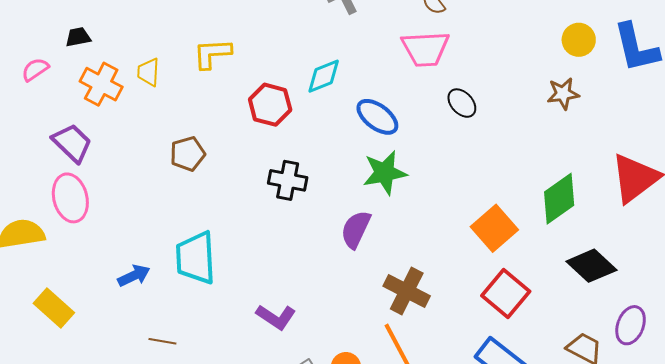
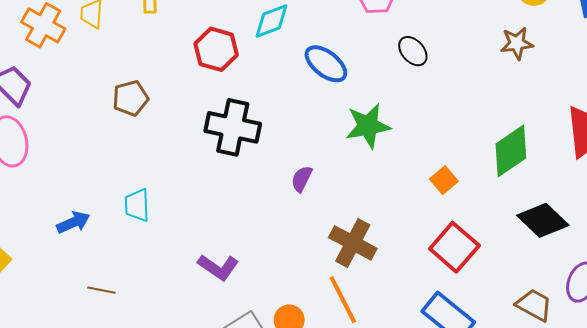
green star: (385, 173) -> (368, 126), moved
black cross: (288, 180) -> (233, 127), size x1.4
orange square: (494, 228) -> (444, 180), size x0.6
purple semicircle: (356, 229) -> (302, 179), size x0.7
cyan trapezoid: (196, 258) -> (137, 205), size x0.6

